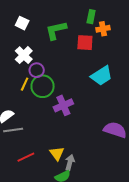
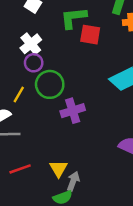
red square: (85, 43) -> (90, 35), moved
purple circle: (37, 70) -> (34, 63), moved
yellow line: (25, 84) -> (19, 94), moved

